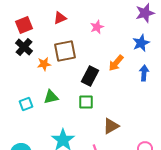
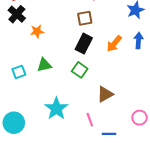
brown square: (65, 51) -> (85, 18), moved, size x0.7
orange arrow: (116, 63) -> (114, 44), moved
green square: (86, 102) -> (80, 70), turned 35

